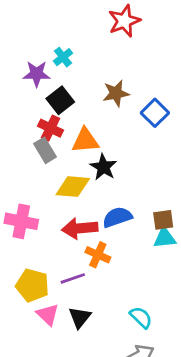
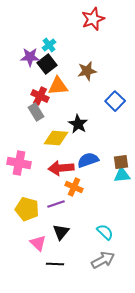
black square: (60, 100) -> (47, 64), moved
blue square: (155, 113) -> (115, 101), moved
orange triangle: (85, 141) -> (58, 86), moved
pink triangle: (48, 315) -> (38, 243), moved

